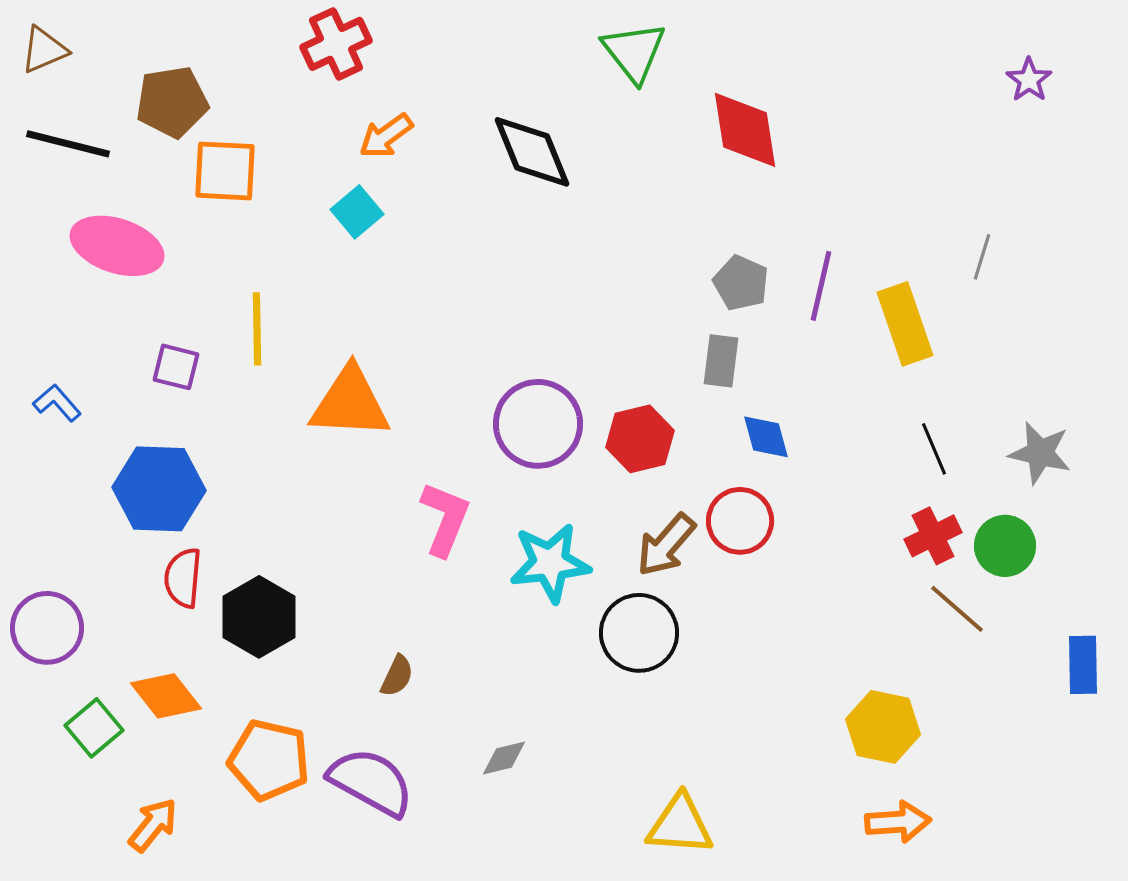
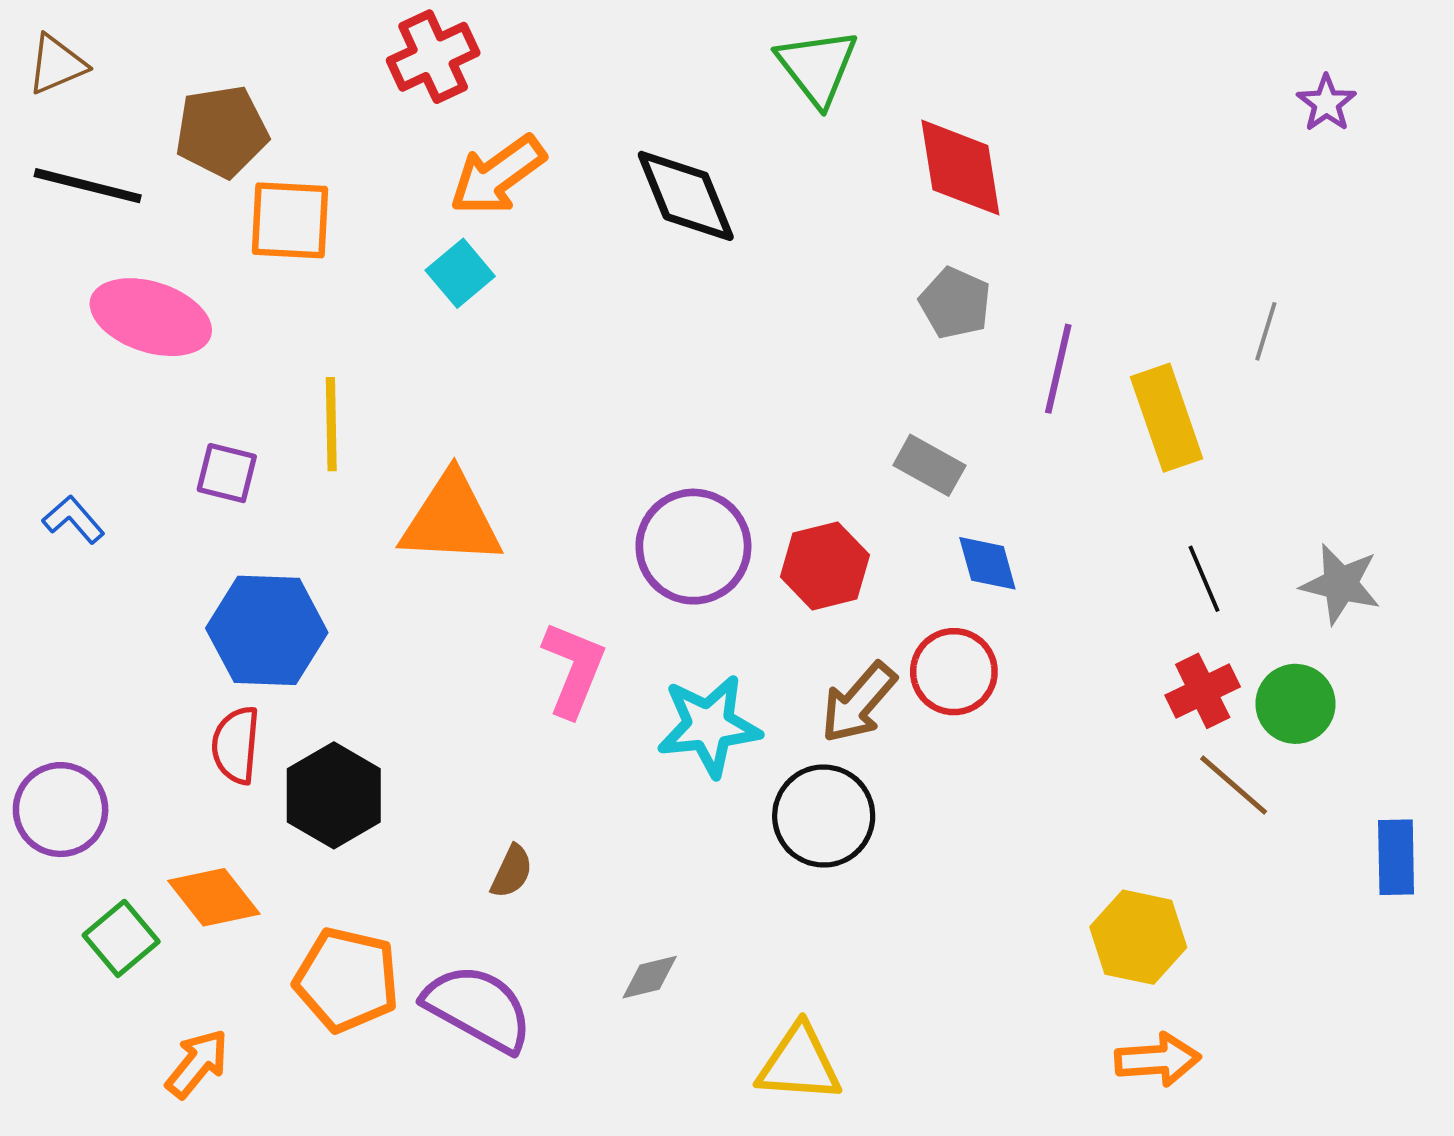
orange arrow: (386, 136) -> (498, 175), size x1.4
gray pentagon: (741, 283) -> (955, 303), moved
gray rectangle: (721, 361) -> (929, 465), turned -68
blue hexagon: (159, 489) -> (267, 630), moved
yellow triangle: (680, 825) -> (799, 1064), moved

